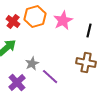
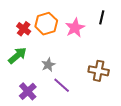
black line: (89, 31) -> (102, 17), moved
gray star: (32, 64) -> (48, 65), moved

